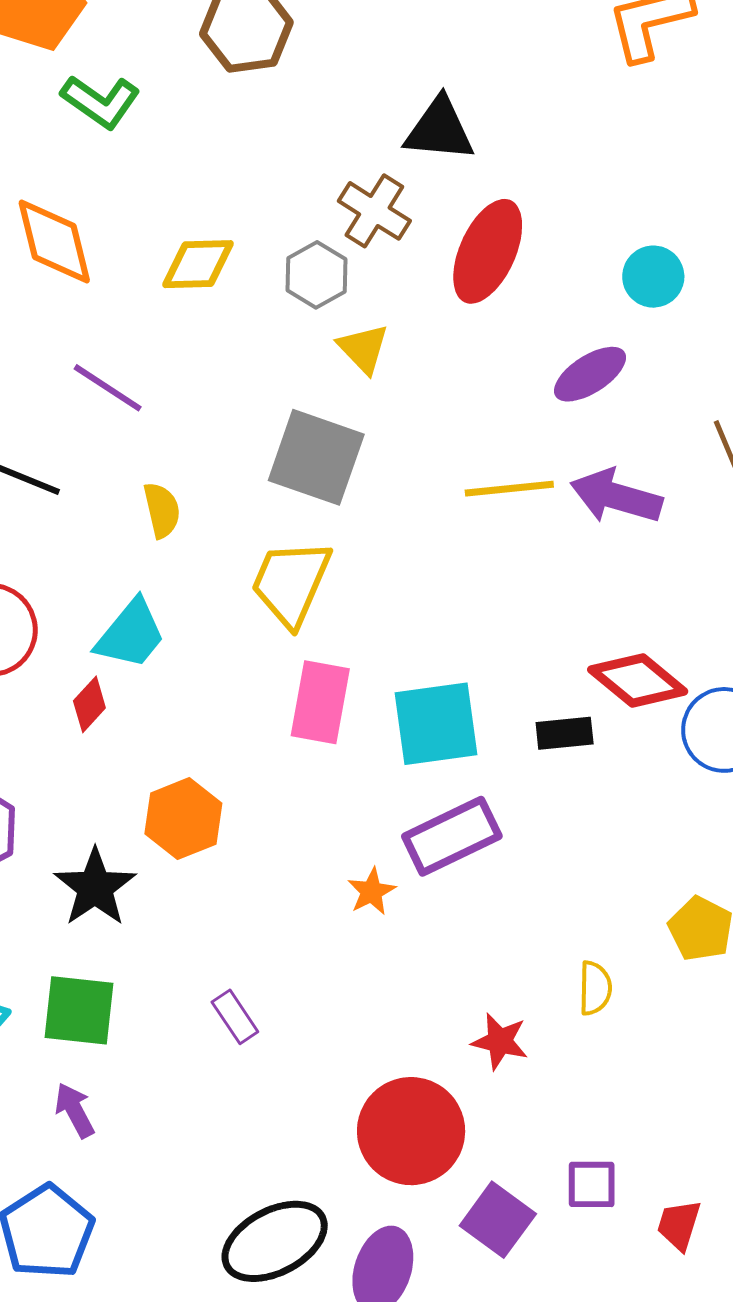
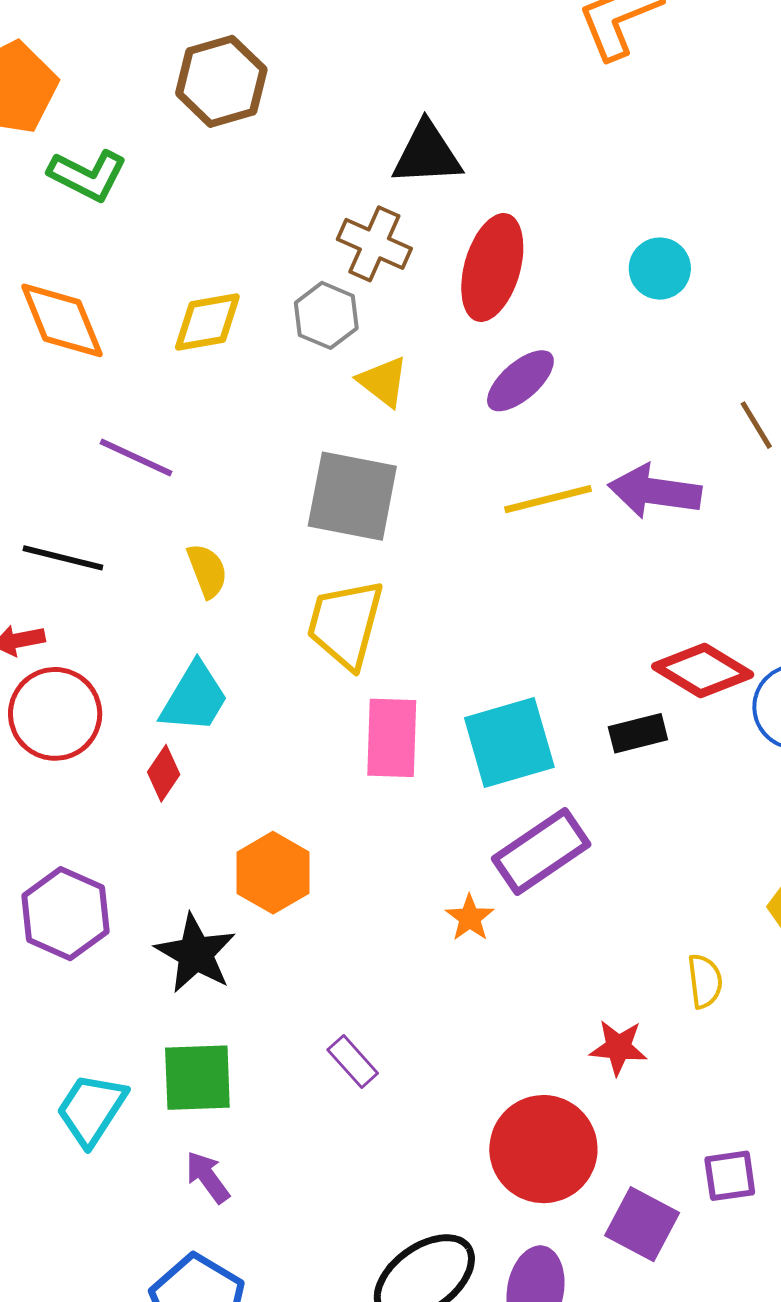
purple ellipse: (590, 374) -> (520, 381), moved

